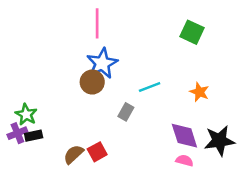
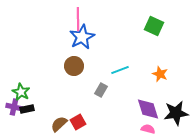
blue star: (102, 63) -> (82, 37), moved
purple cross: (17, 133) -> (14, 107), turned 35

